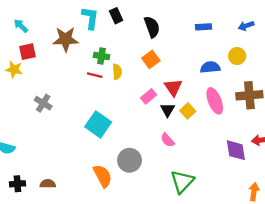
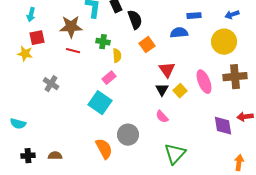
cyan arrow: (21, 26) -> (31, 15), turned -120
black semicircle: (152, 27) -> (135, 20), moved
yellow circle: (237, 56) -> (224, 42), size x1.6
blue semicircle: (210, 67) -> (179, 33), moved
red line: (95, 75) -> (73, 51), moved
pink rectangle: (149, 96) -> (109, 78), moved

